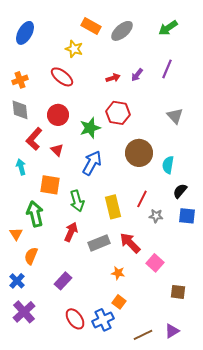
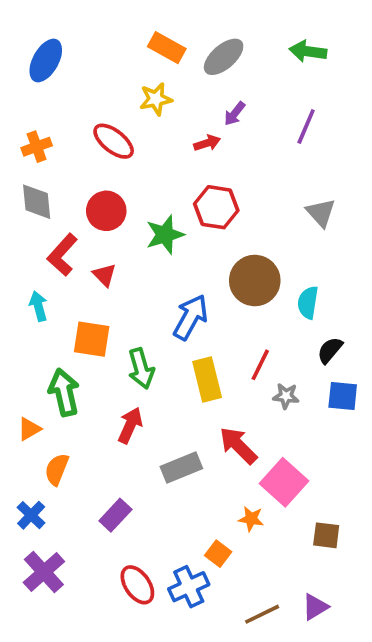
green arrow: (168, 28) -> (308, 51), turned 42
yellow star: (74, 49) -> (156, 99), moved, turned -30
purple arrow: (137, 75) -> (235, 114), moved
blue arrow: (92, 163) -> (191, 317), moved
orange triangle: (16, 234) -> (29, 429), turned 32
gray rectangle: (99, 243) -> (181, 467), moved
pink square: (155, 263) -> (284, 482), size x1.4
orange star: (118, 273) -> (251, 519), moved

